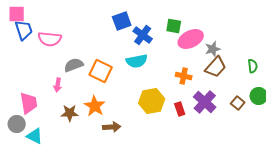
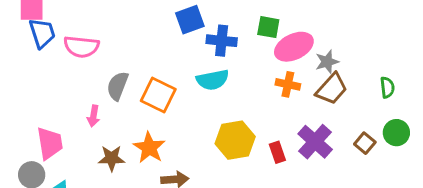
blue cross: (143, 35) -> (222, 41), turned -30
gray semicircle: (74, 65) -> (118, 86), turned -48
orange cross: (184, 76) -> (288, 84), moved

